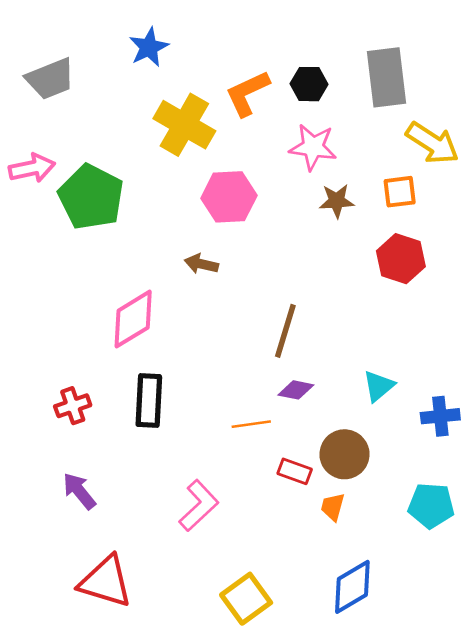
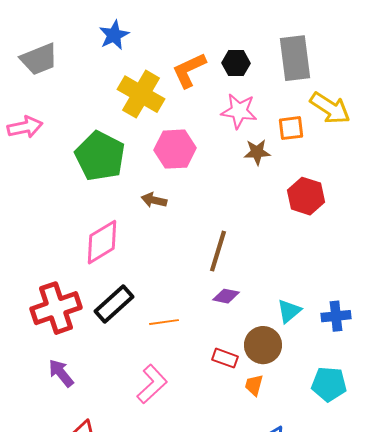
orange square: (400, 192) -> (291, 128), moved
green pentagon: (91, 197) -> (100, 156), moved
cyan triangle: (379, 386) -> (289, 311), moved
black rectangle: (149, 400) -> (114, 304), turned 45
red cross: (73, 406) -> (56, 308), size x1.8
orange line: (251, 424) -> (164, 322), moved

